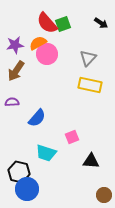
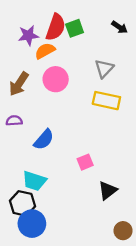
red semicircle: (47, 23) -> (56, 27), turned -120
purple star: (15, 45) -> (28, 35), moved
pink circle: (47, 54) -> (56, 79), moved
cyan trapezoid: (46, 153) -> (34, 181), moved
black triangle: (91, 161) -> (108, 190), turned -42

